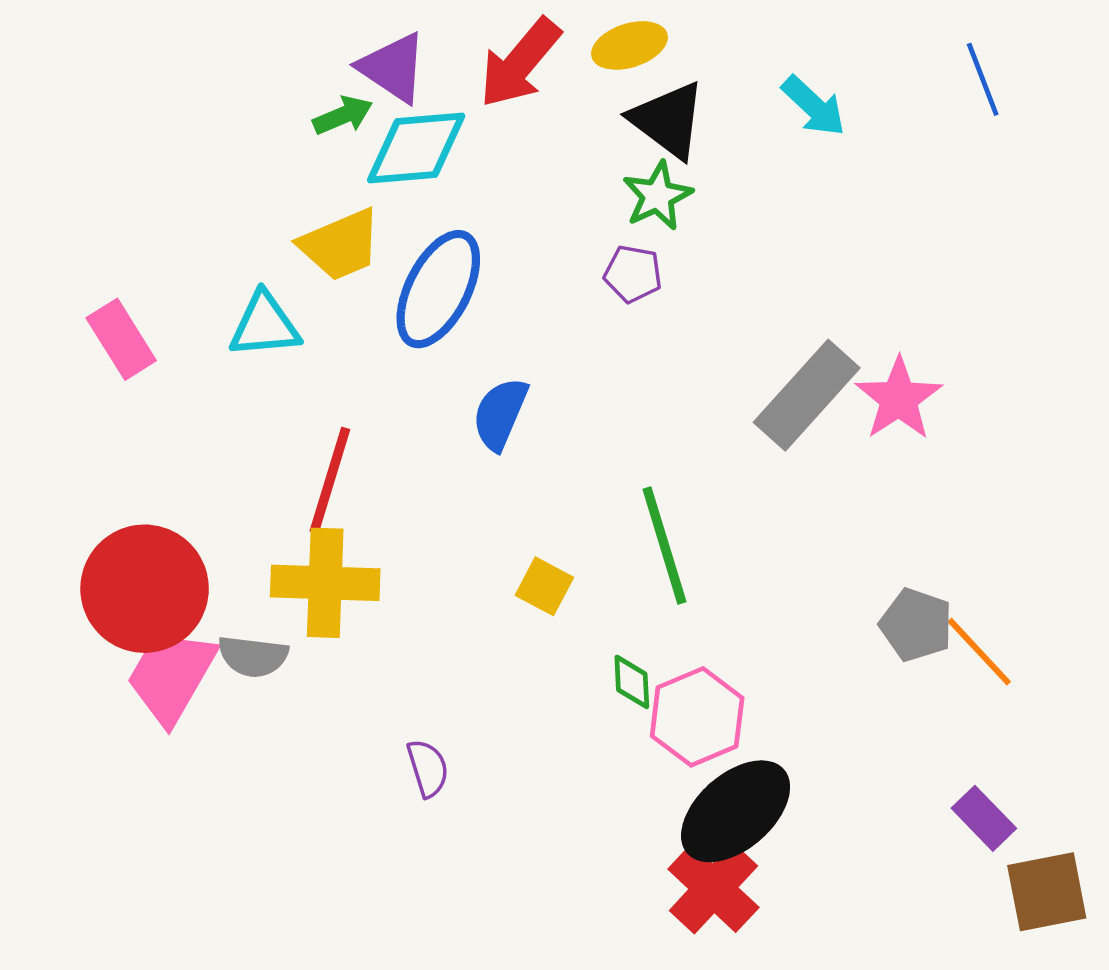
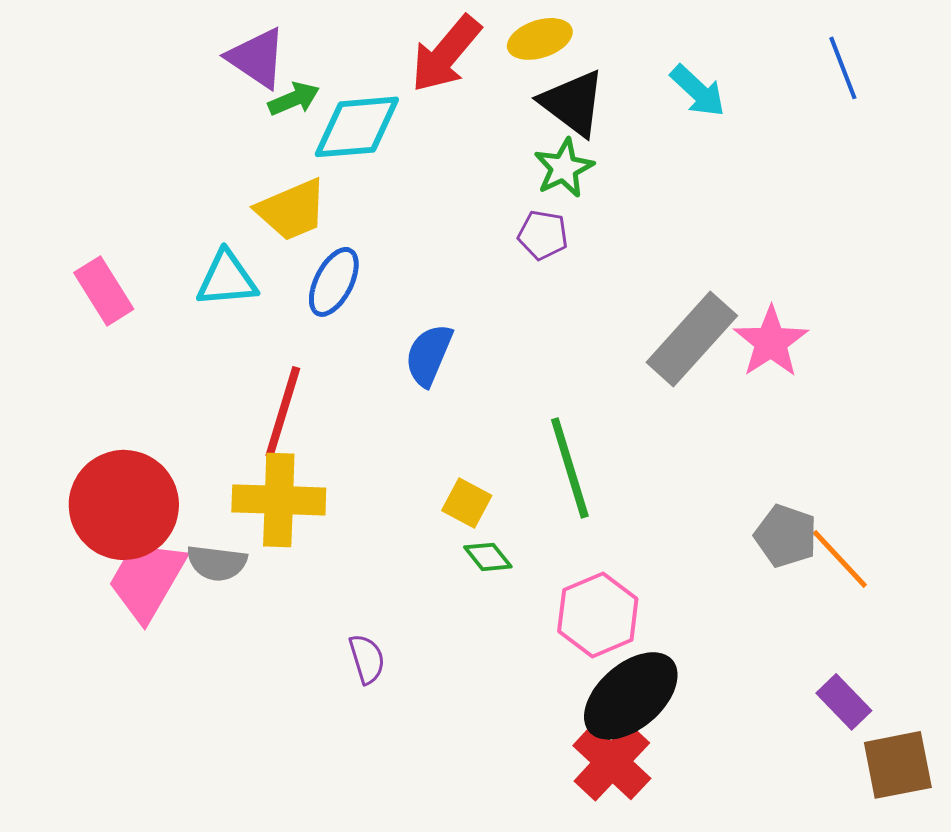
purple triangle: (393, 68) -> (257, 58), moved
blue ellipse: (438, 289) -> (334, 282), moved, size x0.7
green diamond: (632, 682) -> (488, 557), moved, turned -36

